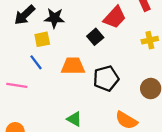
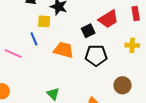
black pentagon: (106, 78) -> (96, 55), moved

